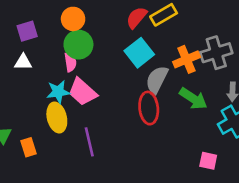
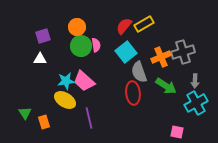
pink semicircle: (70, 62) -> (96, 45), moved
gray semicircle: (157, 80) -> (139, 72), turned -45
yellow ellipse: (57, 118) -> (65, 100), turned -45

